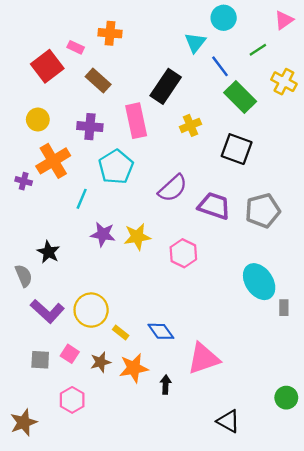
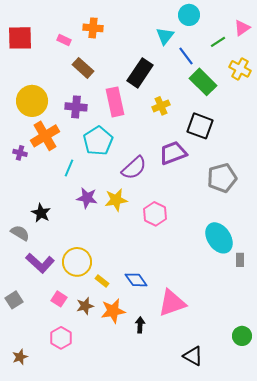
pink triangle: (284, 20) -> (242, 28), moved
red square: (47, 66) -> (20, 38), moved, turned 36
yellow circle: (38, 120) -> (32, 101), size x1.6
purple semicircle: (173, 188) -> (134, 168), moved
purple trapezoid: (214, 206) -> (173, 153), moved, turned -40
gray semicircle: (24, 276) -> (20, 233), turned -36
gray square: (40, 360) -> (14, 300), moved, turned -36
brown star: (24, 422) -> (20, 357), size x0.7

